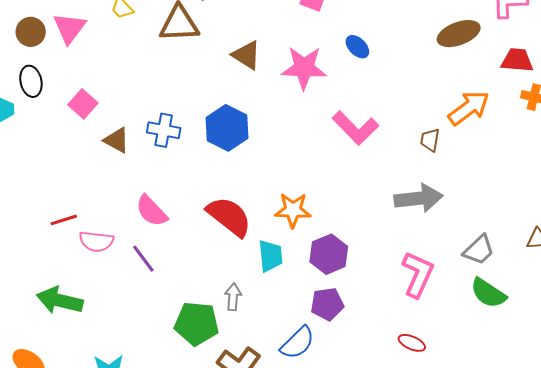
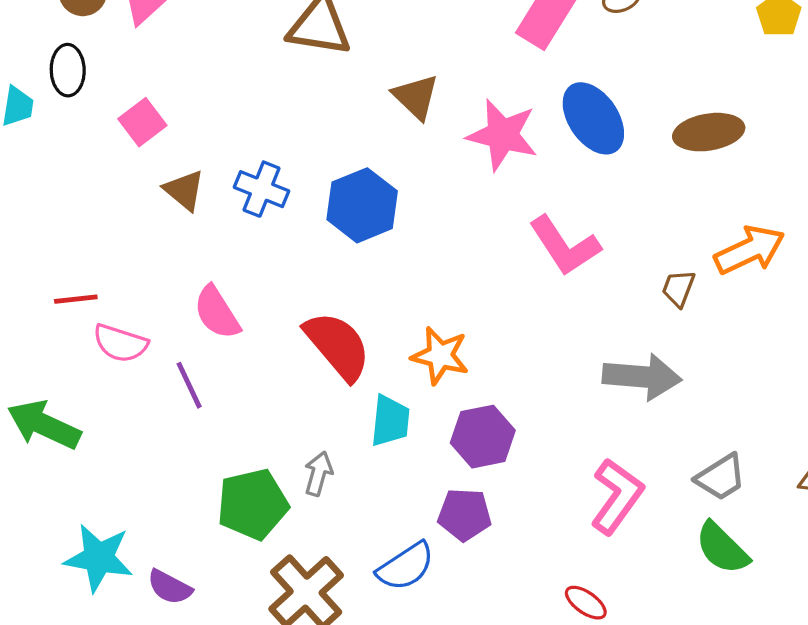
brown ellipse: (459, 34) -> (709, 132), moved
blue ellipse: (357, 47) -> (593, 118), size x1.8
green pentagon: (197, 323) -> (253, 504), turned -30

